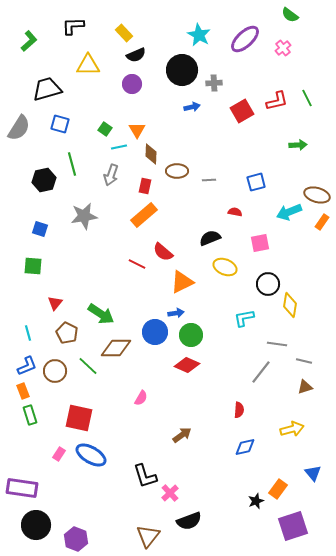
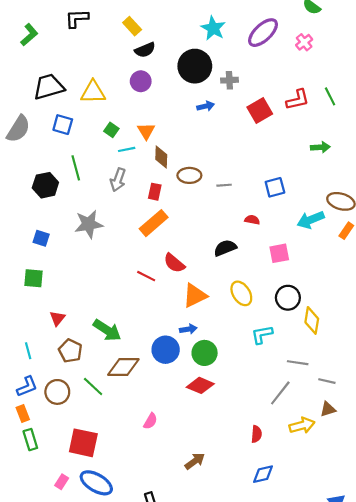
yellow triangle: (88, 65) -> (93, 92), moved
yellow ellipse: (225, 267) -> (241, 293), moved, turned 35
yellow arrow: (292, 429) -> (302, 425), moved

